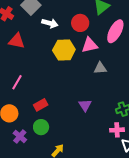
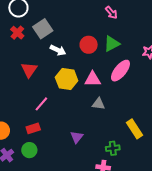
red circle: (80, 23) -> (89, 45), moved
red triangle: (17, 41) -> (29, 70), moved, turned 42
pink line: (17, 82) -> (41, 104), moved

